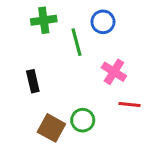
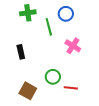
red line: (130, 105) -> (71, 88), moved
brown square: (51, 128) -> (28, 91), moved

